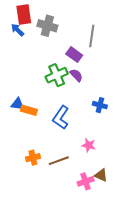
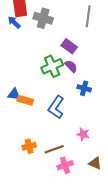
gray line: (92, 36) -> (88, 16), moved
blue cross: (100, 105) -> (84, 88), moved
pink cross: (86, 181) -> (65, 165), moved

